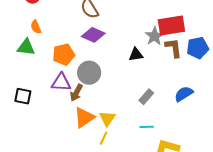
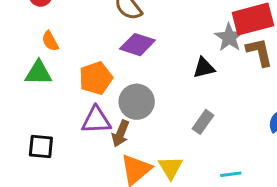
gray rectangle: (146, 97) -> (203, 122), moved

